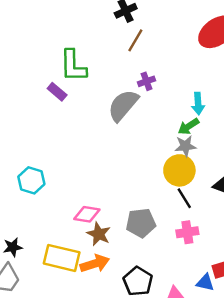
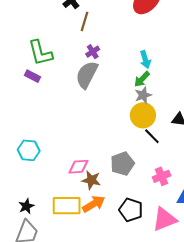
purple cross: (147, 81) -> (93, 52), moved
pink cross: (187, 232) -> (162, 176), moved

